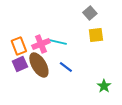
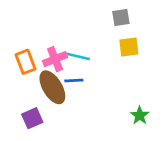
gray square: (90, 13) -> (121, 17), turned 32
purple square: (20, 64) -> (32, 118), moved
blue line: (66, 67) -> (74, 81), moved, turned -40

